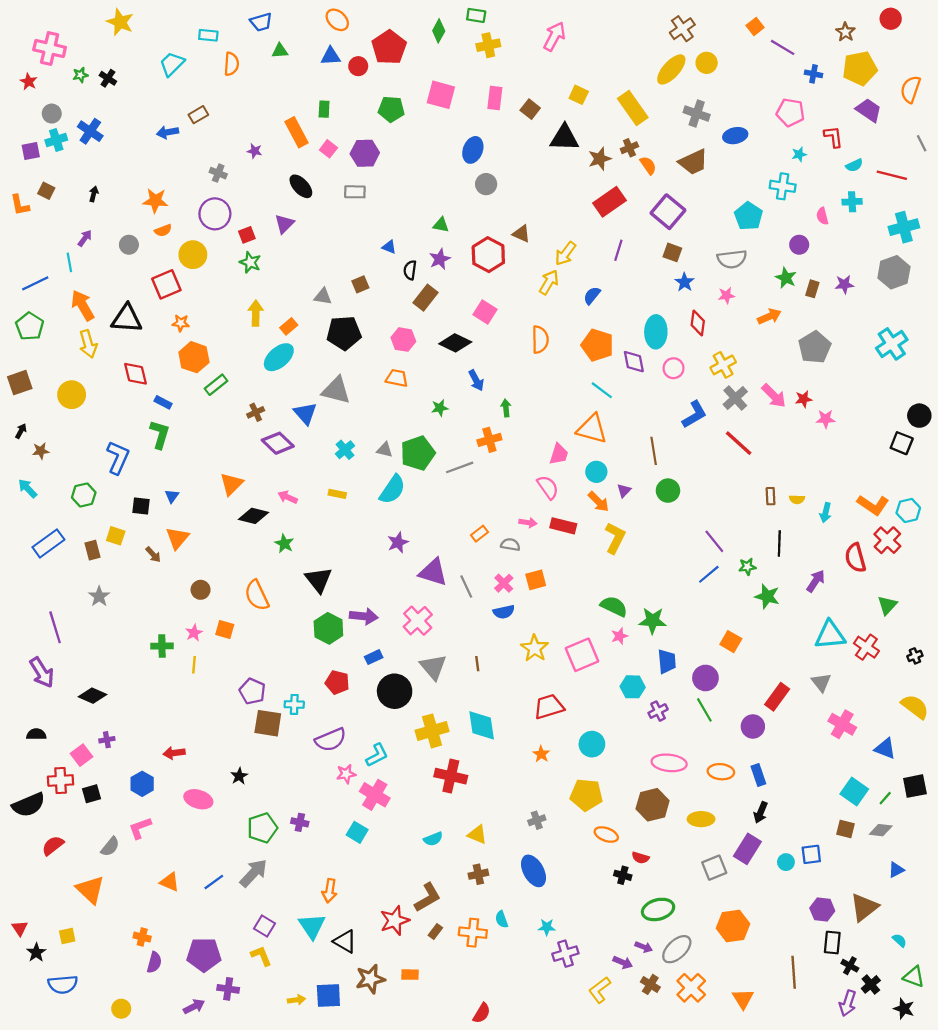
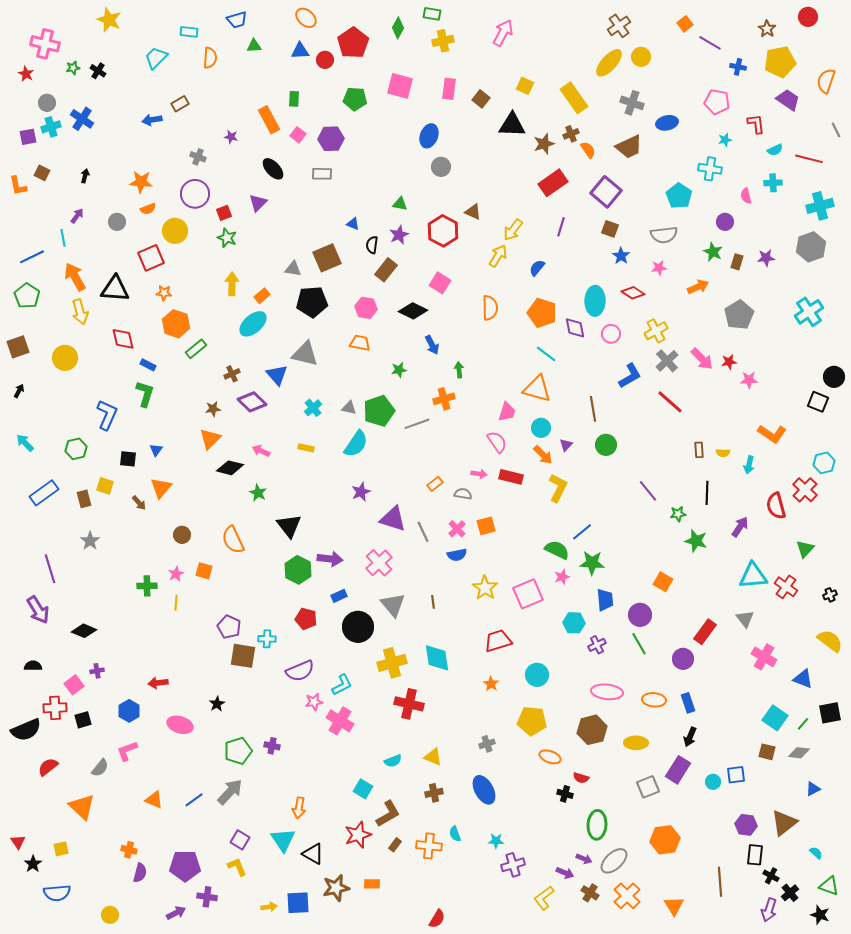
brown square: (360, 284) -> (327, 258), size x1.8
red diamond: (698, 323) -> (633, 293), turned -65
brown star: (41, 451) -> (213, 409), moved
orange L-shape: (873, 505) -> (772, 434), moved
blue line: (709, 574) -> (582, 532), moved
cyan square: (357, 832) -> (363, 789), moved
green ellipse: (658, 909) -> (597, 825), turned -72

